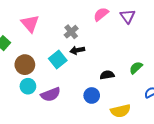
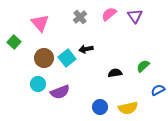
gray cross: (71, 32) -> (80, 17), moved
brown circle: (25, 65) -> (44, 58), moved
blue circle: (92, 95) -> (100, 107), moved

